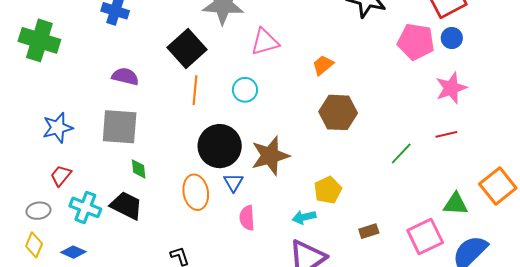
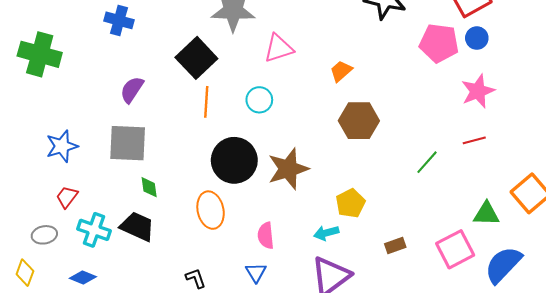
purple semicircle: (125, 76) -> (132, 90), turned -68
blue triangle: (233, 182) -> (256, 272), moved
yellow diamond: (34, 245) -> (25, 273), moved

